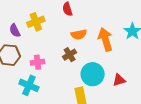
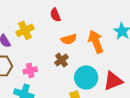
red triangle: (119, 80) -> (113, 81), size x1.5

